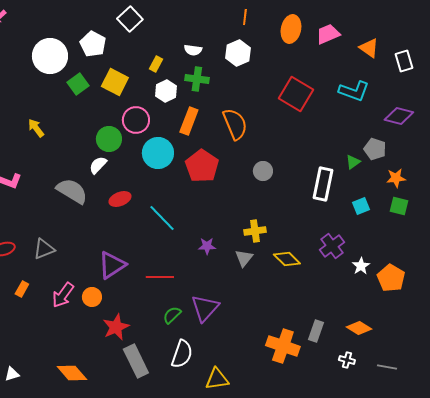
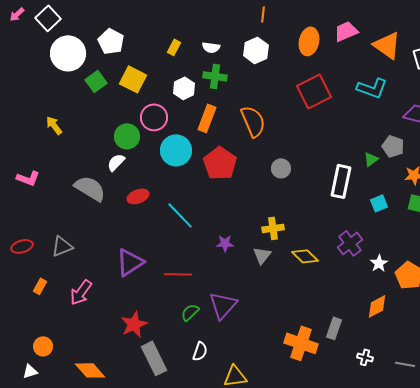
white square: (130, 19) -> (48, 18), moved
orange ellipse: (291, 29) -> (309, 41), moved
orange triangle: (369, 48) -> (387, 45), size x1.4
yellow rectangle: (156, 64) -> (174, 47), moved
red square: (296, 94) -> (314, 91), turned 32
orange circle: (92, 297) -> (43, 346), moved
orange diamond: (359, 328) -> (377, 306), moved, turned -60
white semicircle: (182, 354) -> (200, 351), size x0.7

